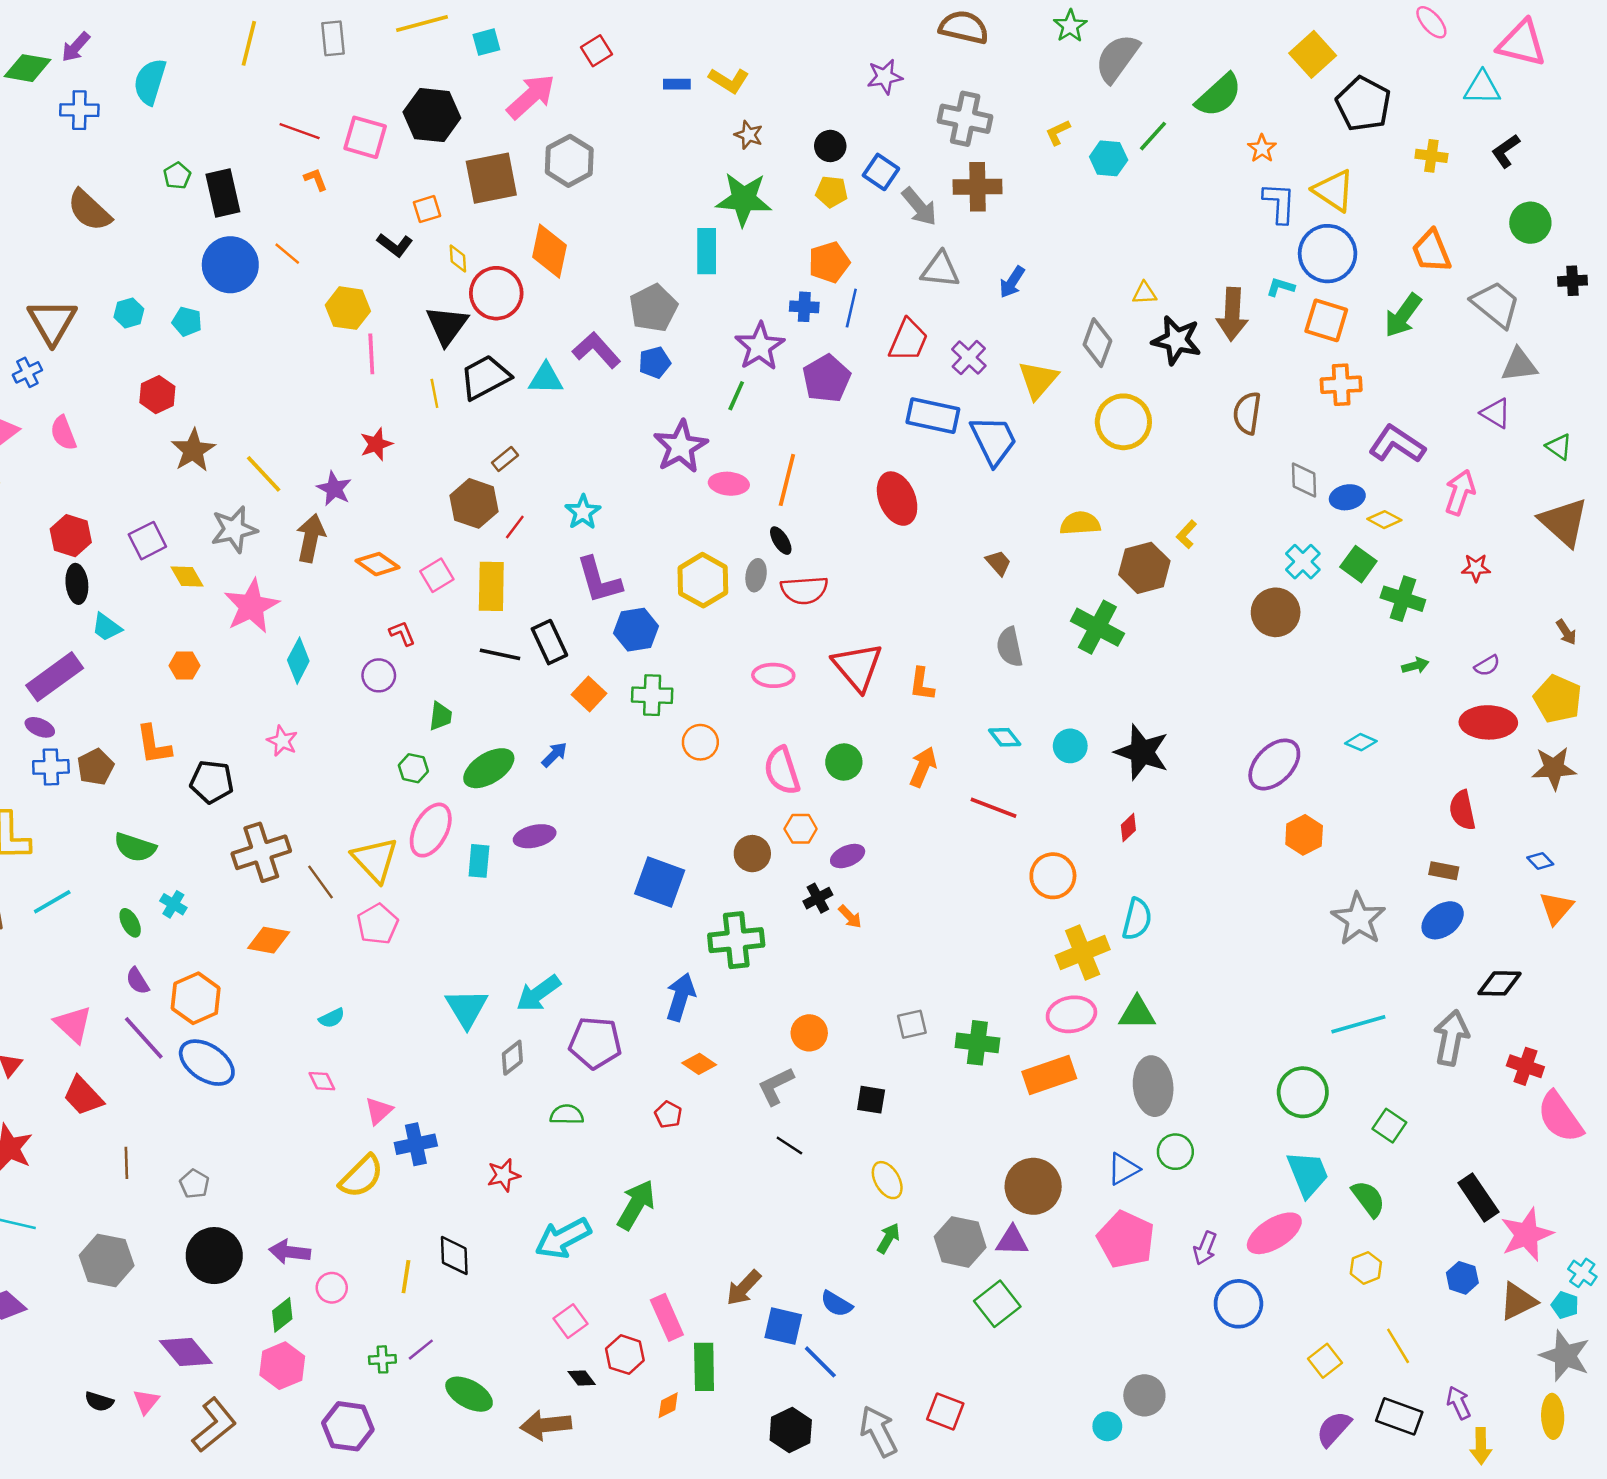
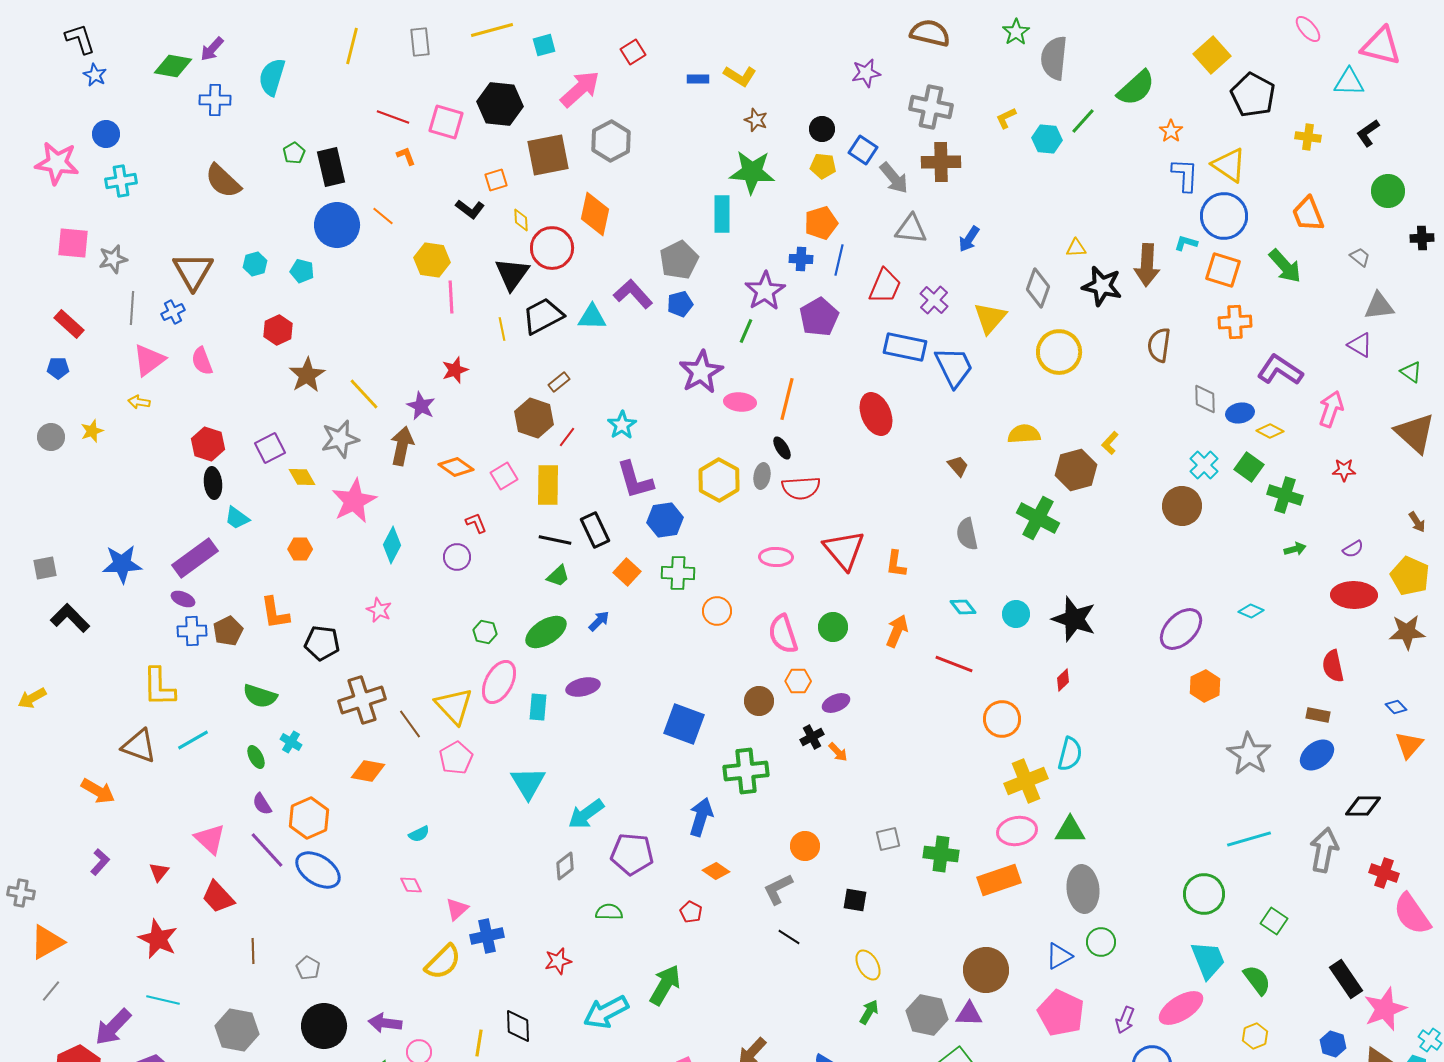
gray semicircle: (1117, 58) -> (1054, 58), turned -30
gray trapezoid: (1496, 304) -> (1360, 257), size x0.5
green arrow: (1403, 315) -> (1285, 266), turned -78
green trapezoid: (441, 716) -> (558, 576), moved, turned 40
cyan triangle: (467, 1008) -> (528, 783), moved

